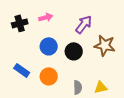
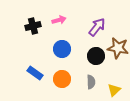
black circle: (74, 51) -> (96, 56), moved
gray semicircle: (78, 87) -> (91, 82), moved
yellow triangle: (101, 87) -> (114, 90), turned -32

